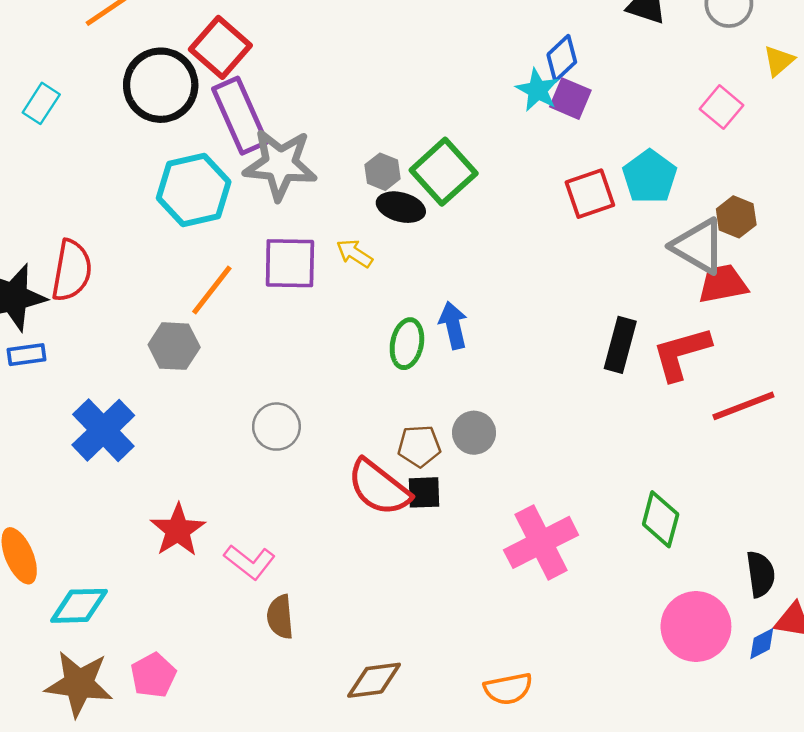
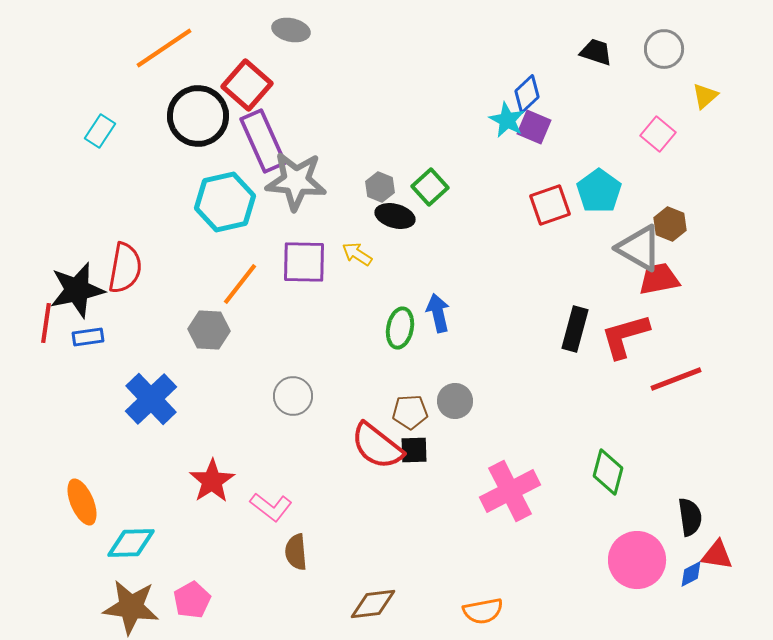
green square: (444, 172) -> (430, 187), size x0.7

